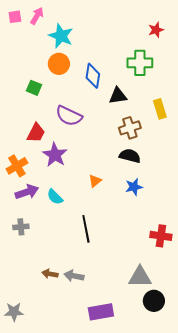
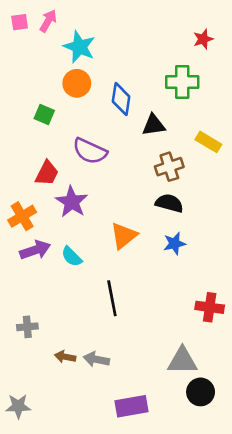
yellow rectangle: (160, 109) -> (208, 142), turned -42
orange triangle: (95, 181) -> (124, 236), size x1.6
gray cross: (21, 227) -> (27, 327), moved

